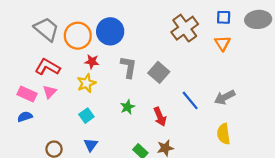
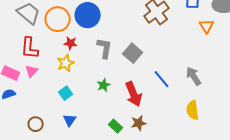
orange triangle: (223, 43) -> (207, 26), moved
red L-shape: (48, 67) -> (30, 48), turned -115
gray arrow: (225, 97) -> (194, 76), turned 84
red arrow: (160, 117) -> (134, 94), size x1.4

